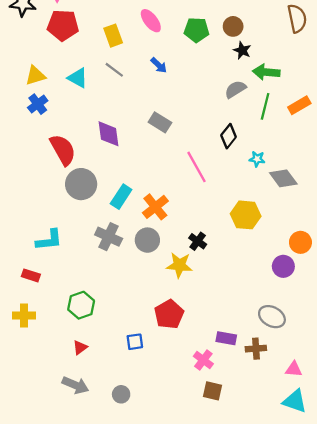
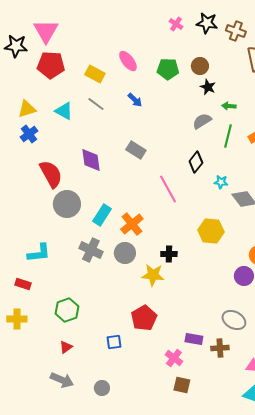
yellow rectangle: (113, 36) -> (95, 74), turned -42
green arrow: (266, 72) -> (229, 106), size x0.6
black cross: (198, 241) -> (169, 254), turned -35

